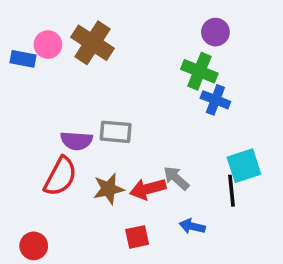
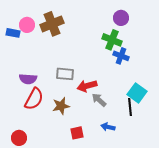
brown cross: (93, 43) -> (52, 24), turned 35
purple semicircle: (76, 141) -> (28, 79), moved
cyan square: (244, 166) -> (137, 93), turned -36
red arrow: (148, 189) -> (87, 86), moved

